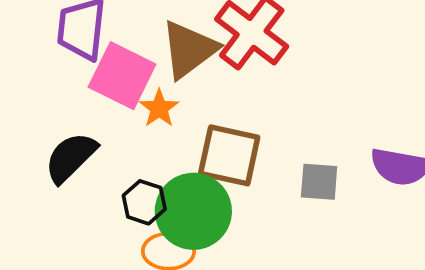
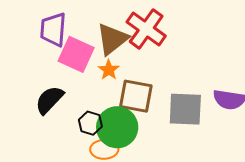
orange star: (159, 108) -> (109, 70), moved
gray square: (319, 182) -> (185, 109), size x1.6

